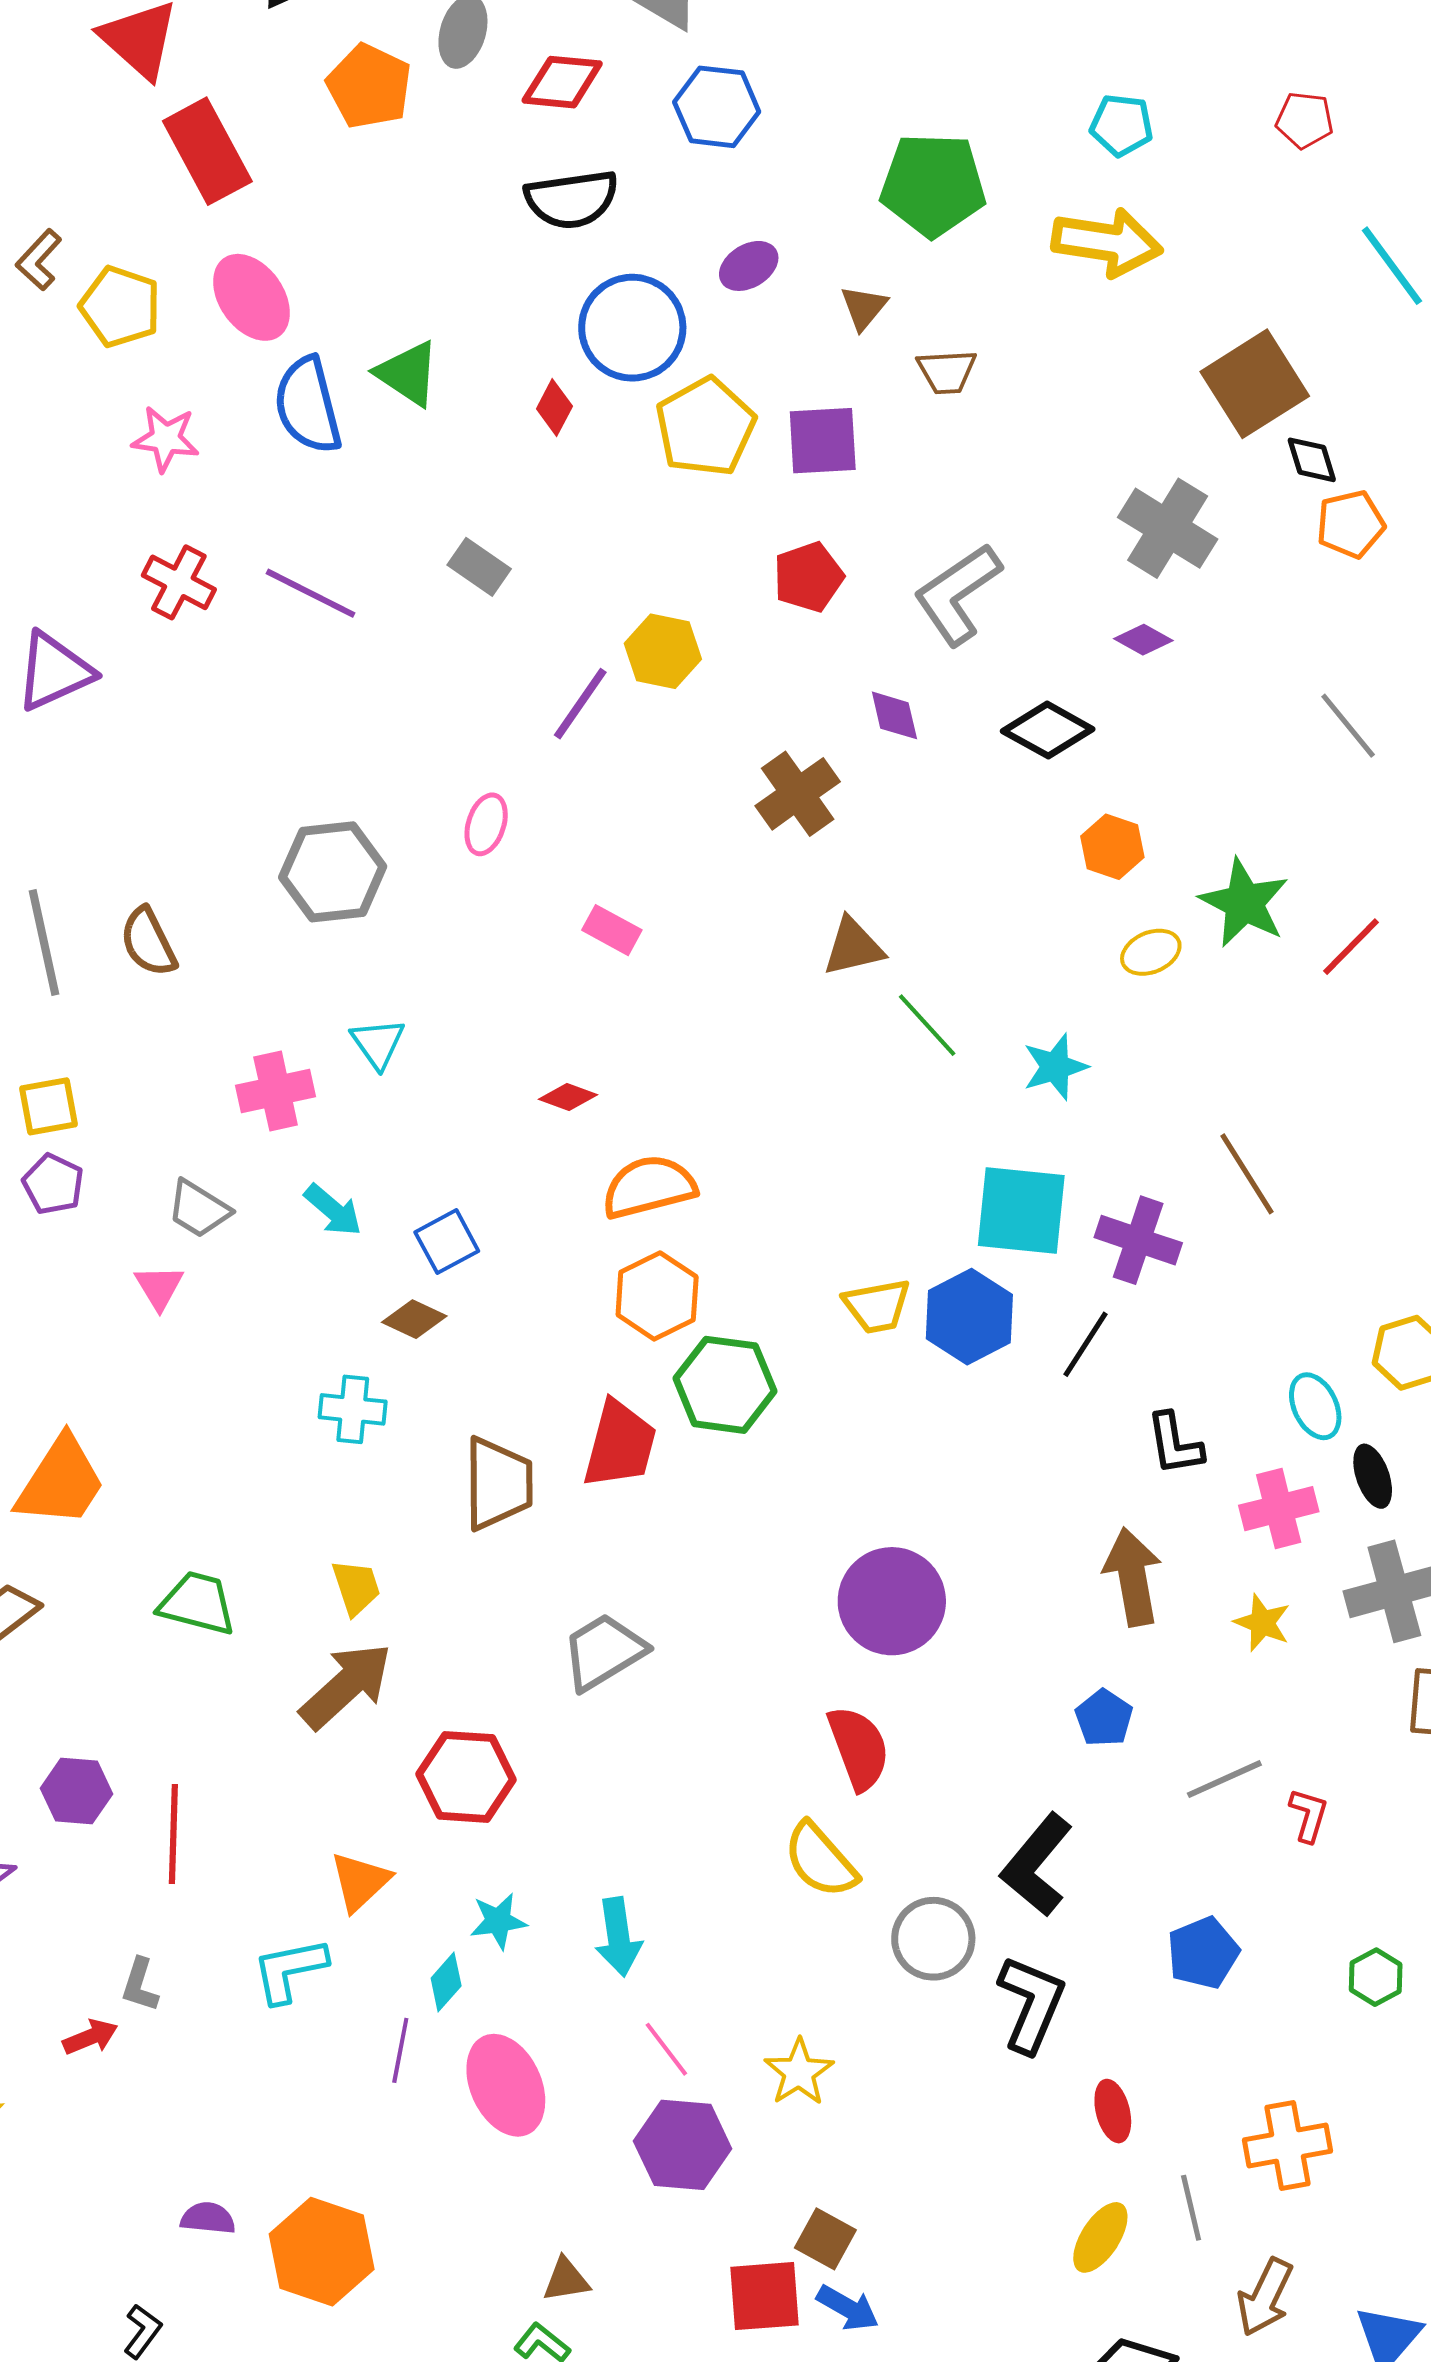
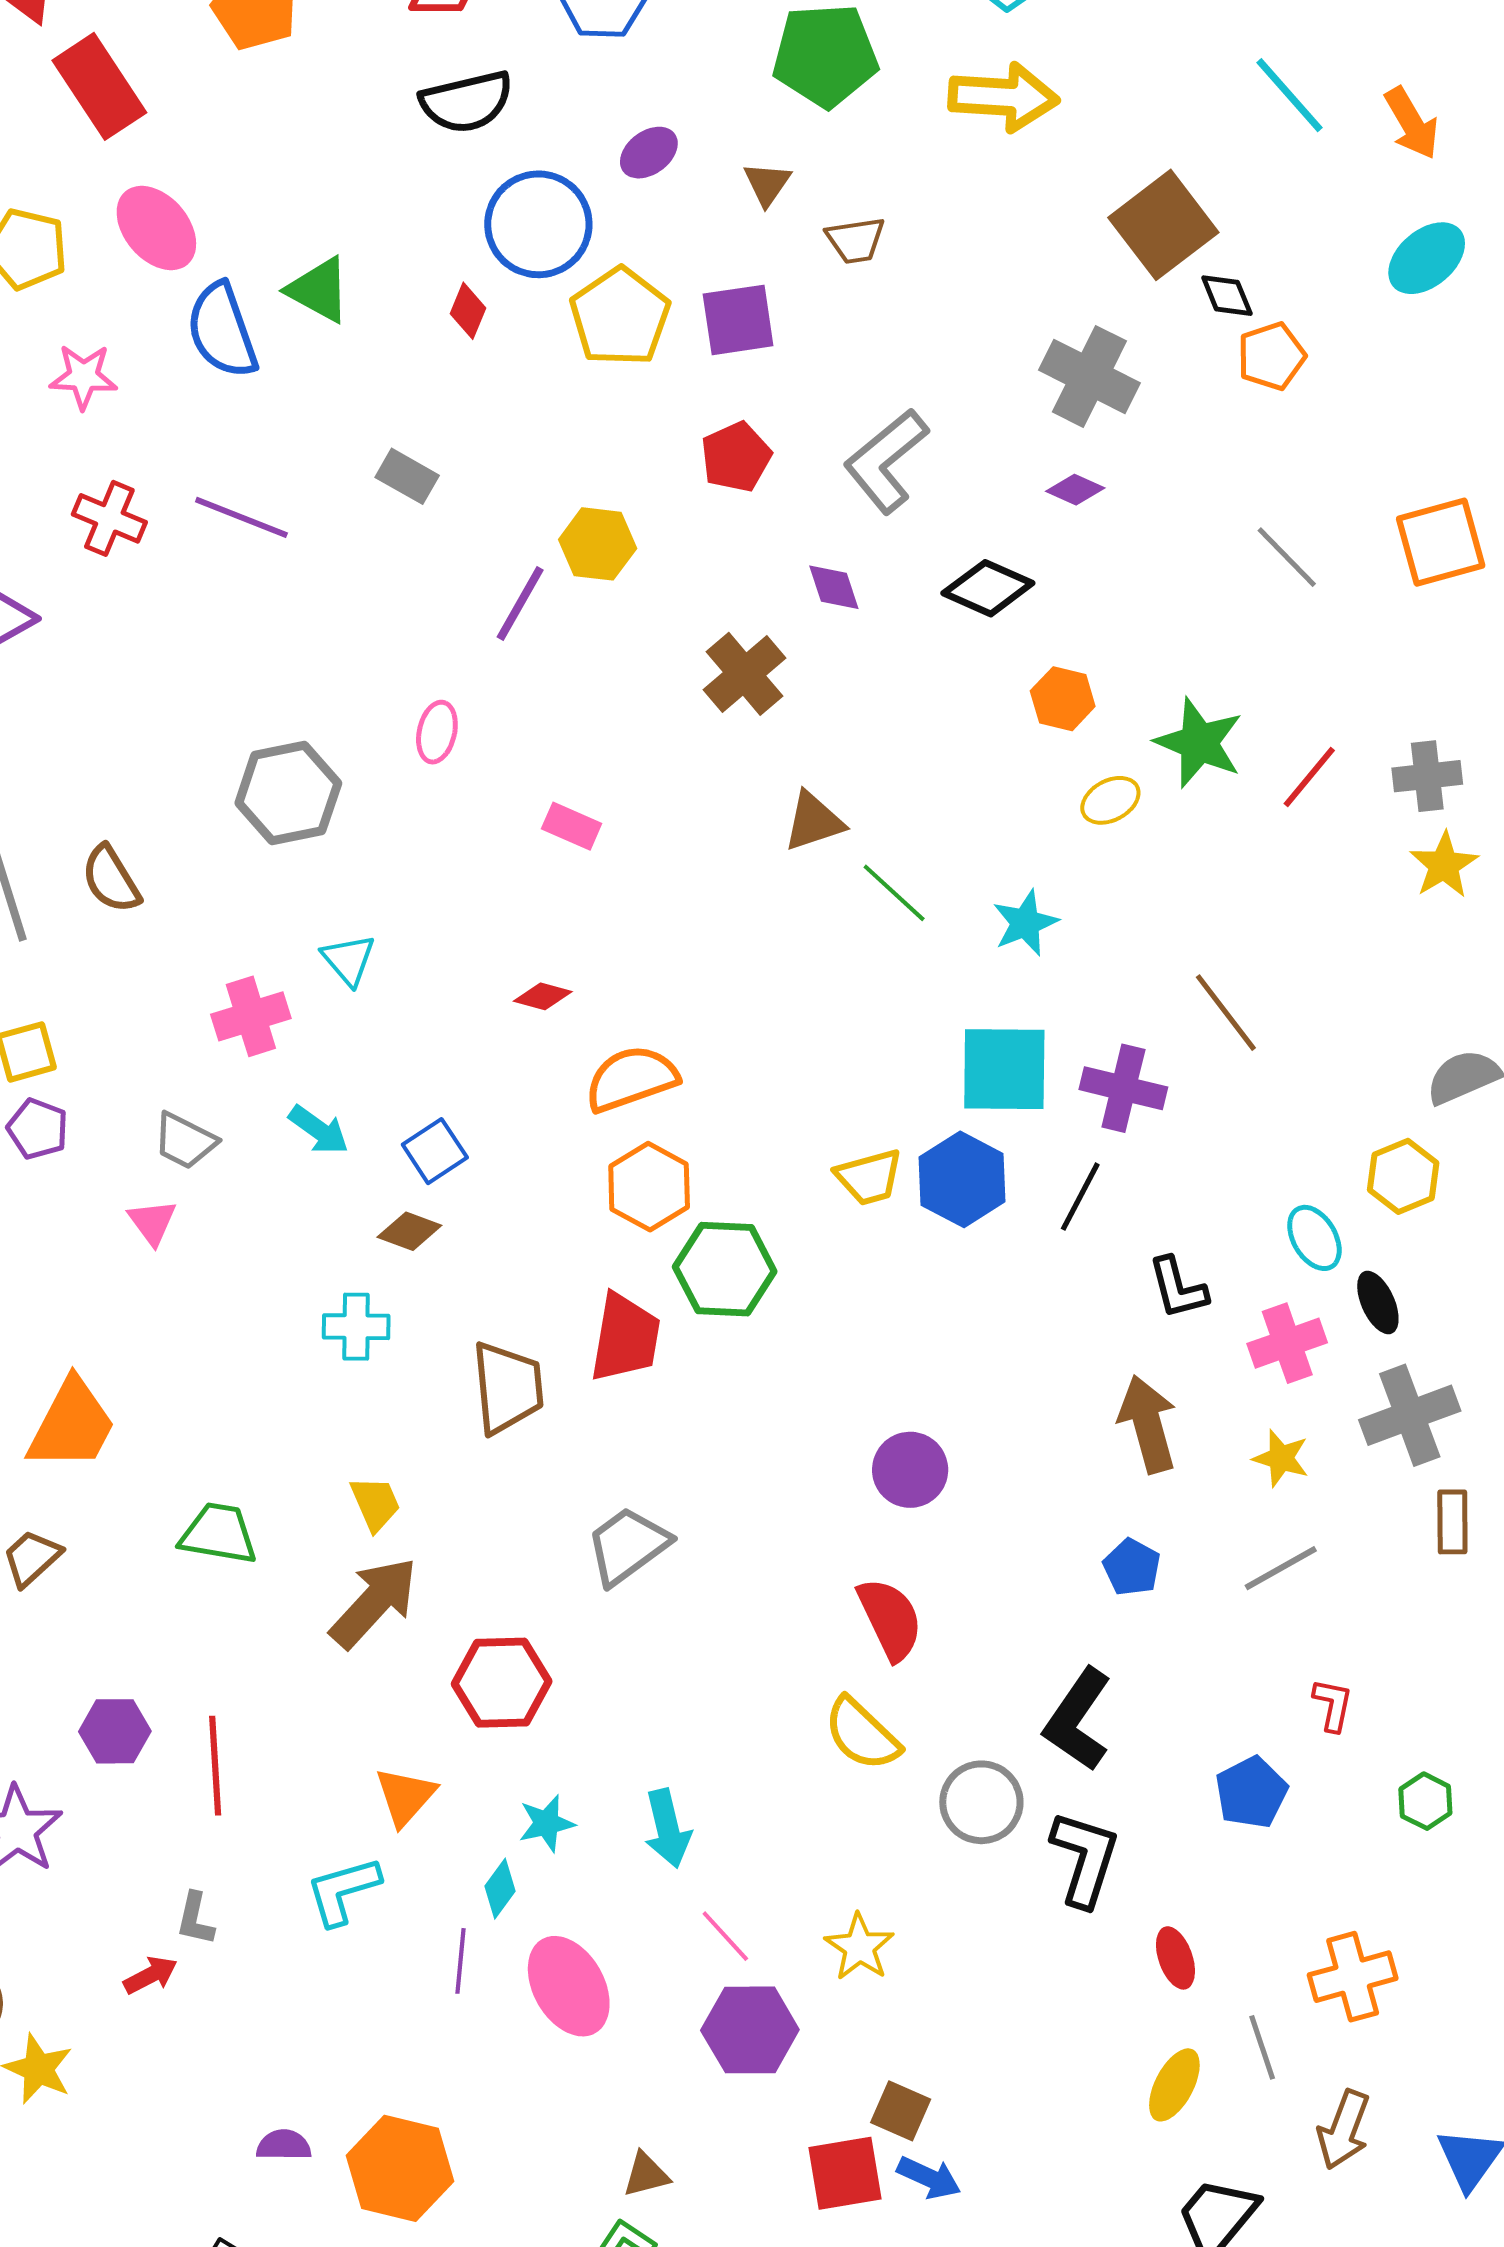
purple circle: (892, 1601) -> (910, 1470), size x0.7
gray line: (1224, 1779) -> (1281, 1568), moved
red L-shape: (1309, 1815) -> (1333, 1705), moved

